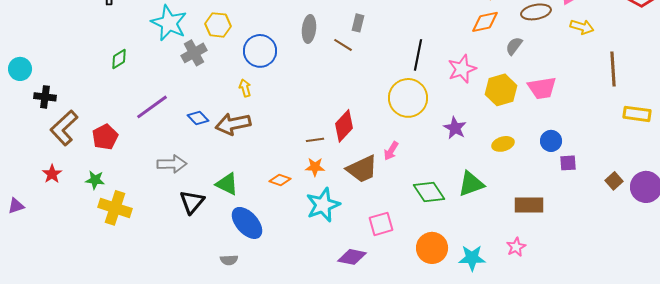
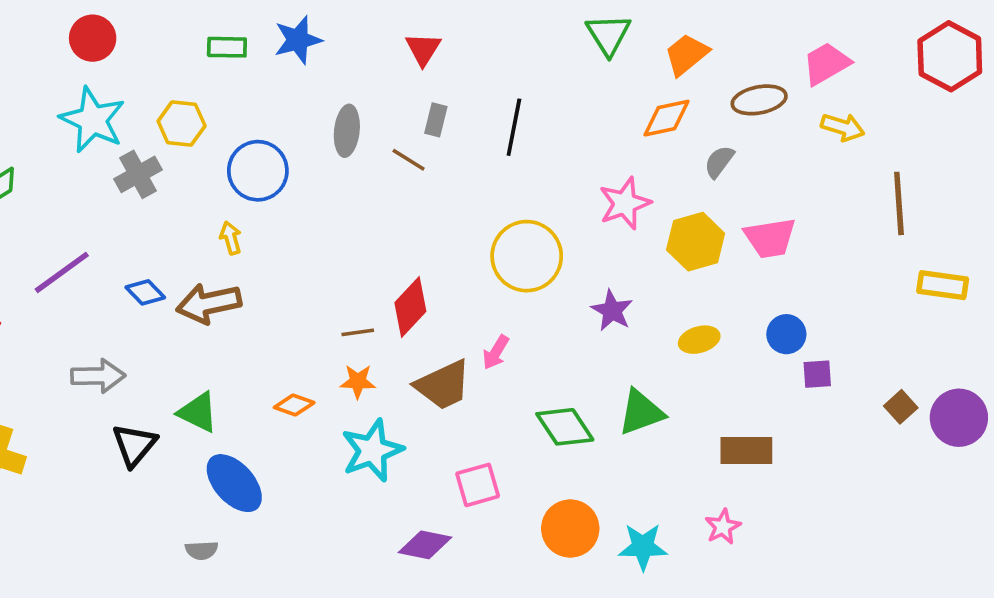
black line: (418, 55) -> (514, 127), moved

